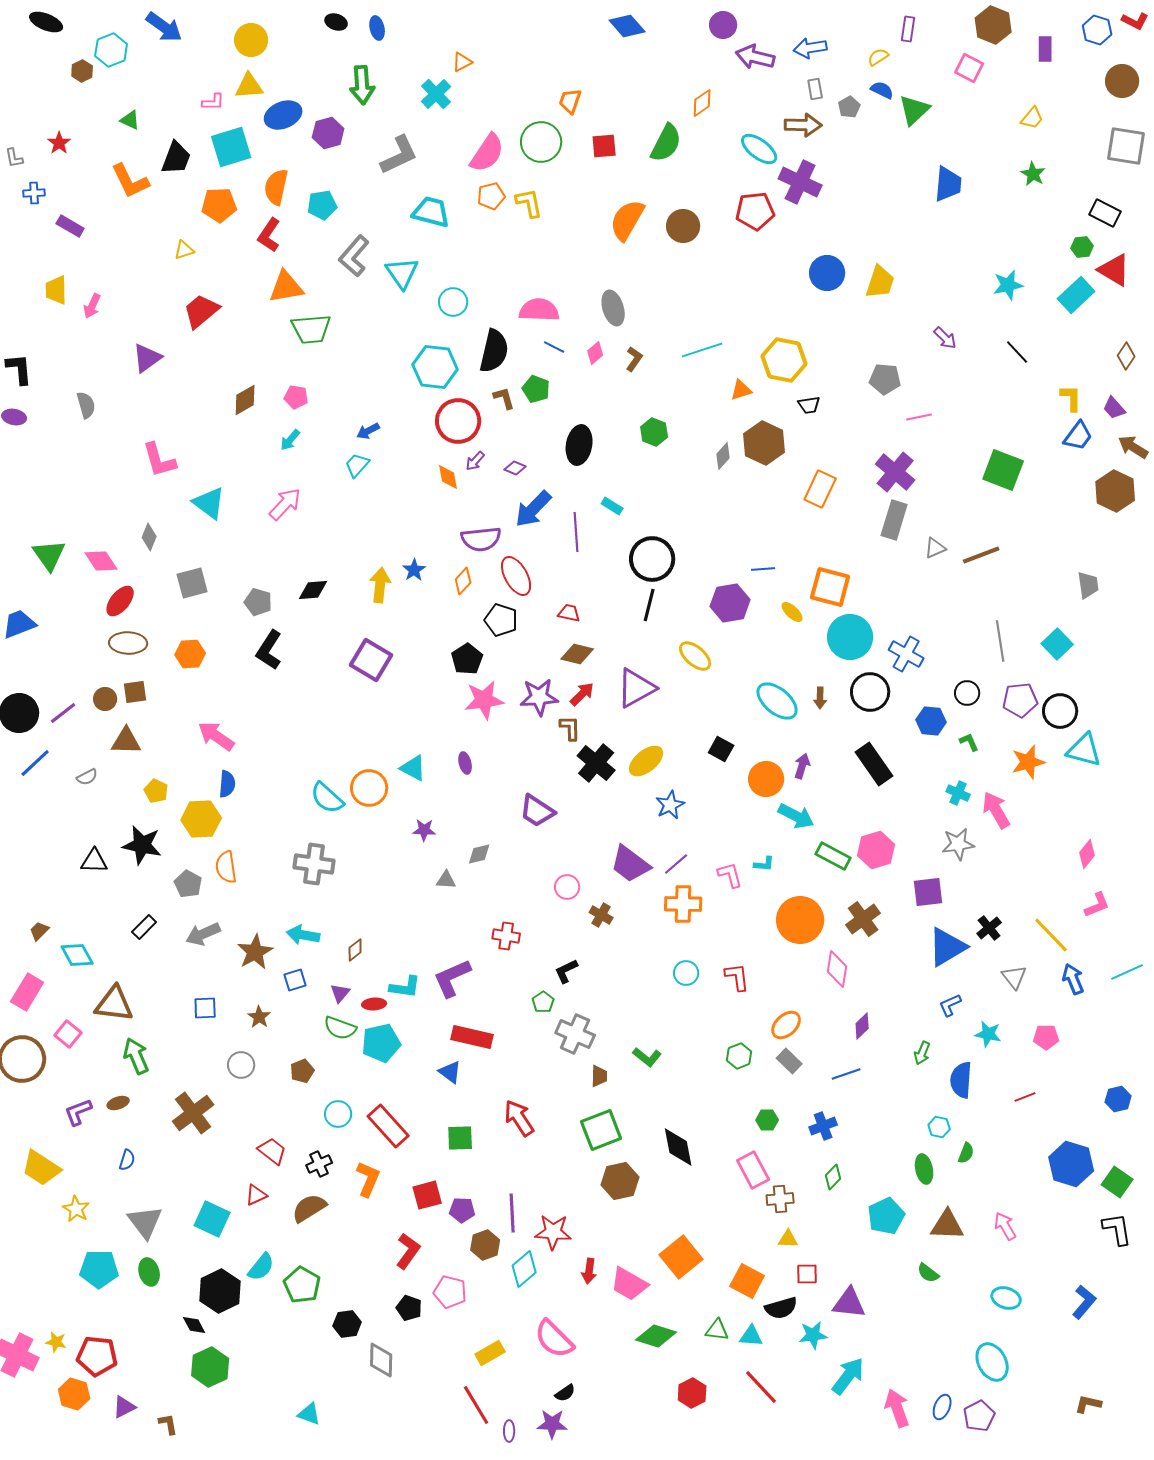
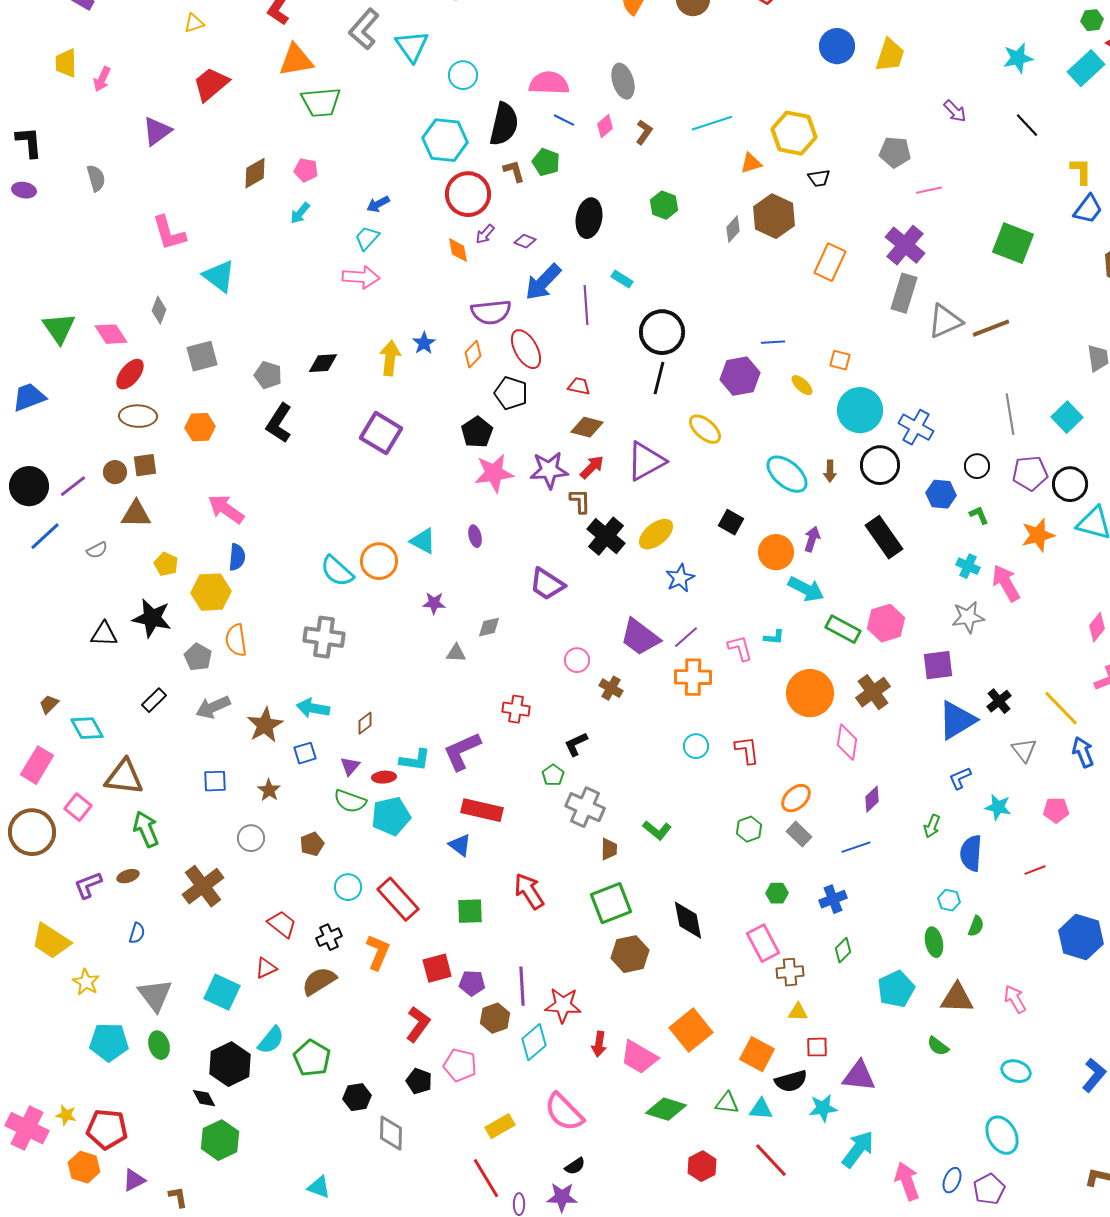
pink arrow: (285, 504) -> (361, 277), moved, turned 51
gray triangle: (935, 548) -> (945, 321), size x1.6
orange square: (830, 587) -> (840, 360), size x0.5

